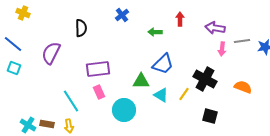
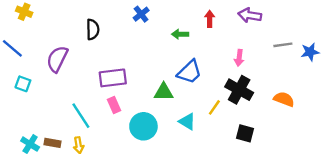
purple arrow: (215, 28) -> (250, 15), moved
pink arrow: (222, 49) -> (239, 58), moved
cyan square: (14, 68) -> (23, 84), moved
cyan triangle: (161, 95) -> (187, 122), moved

